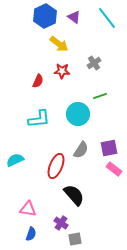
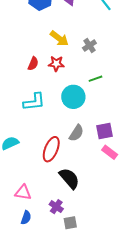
yellow arrow: (59, 44) -> (59, 38), moved
red star: (62, 71) -> (56, 64), moved

